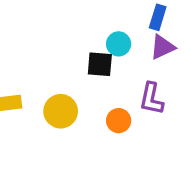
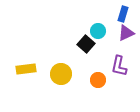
black square: (100, 64) -> (86, 44), turned 36

